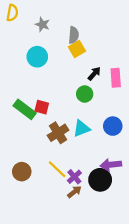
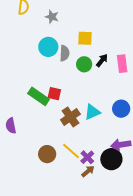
gray semicircle: (74, 35) -> (65, 53), moved
yellow square: (77, 49) -> (85, 38), turned 35
green circle: (85, 94) -> (84, 64), moved
brown circle: (22, 172) -> (47, 154), moved

